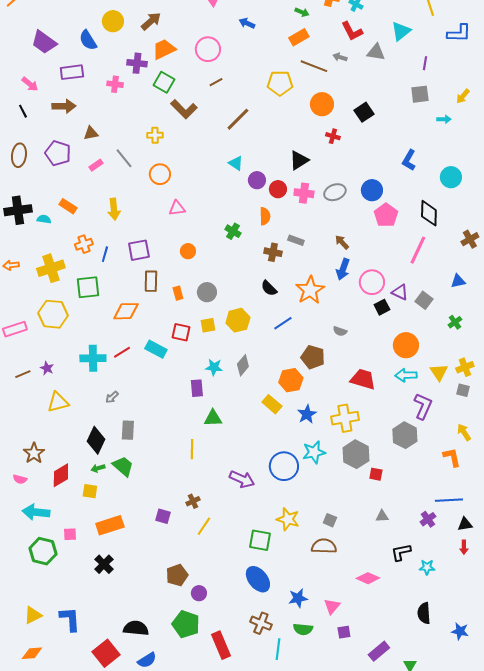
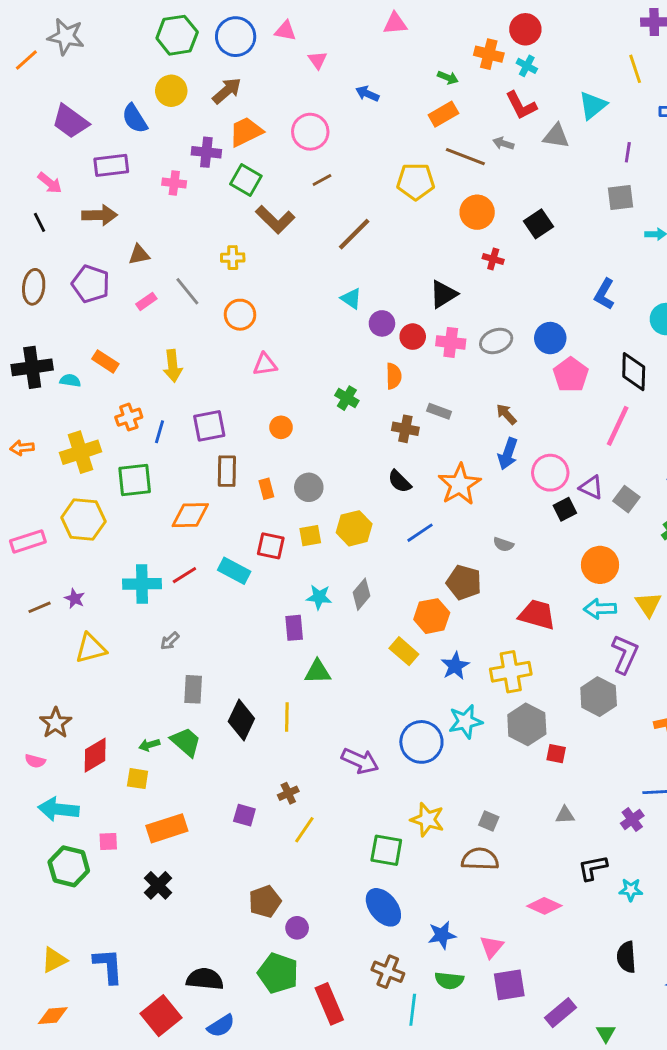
black diamond: (96, 440) -> (241, 720), moved
purple square: (344, 632) -> (509, 985), size x1.6

